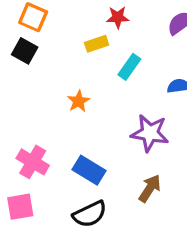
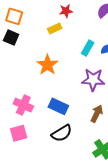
cyan rectangle: (129, 67) -> (88, 48), moved
orange star: (79, 101) -> (47, 65), size x1.5

